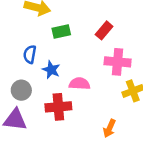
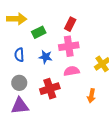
pink cross: (118, 62) -> (69, 46), moved
blue star: (51, 70) -> (45, 57), moved
pink semicircle: (79, 84) -> (72, 71), moved

